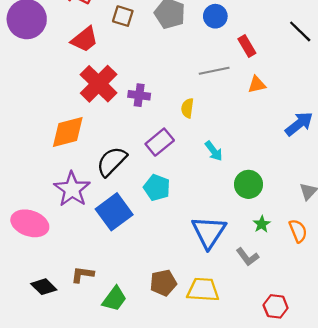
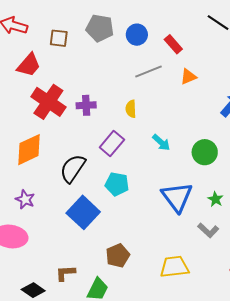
blue circle: (215, 16) -> (137, 35), moved
green circle: (248, 184) -> (205, 152), moved
purple star: (72, 189) -> (25, 199), moved, size x0.6
blue triangle: (209, 232) -> (177, 197), moved
brown pentagon: (163, 283) -> (118, 256), moved

